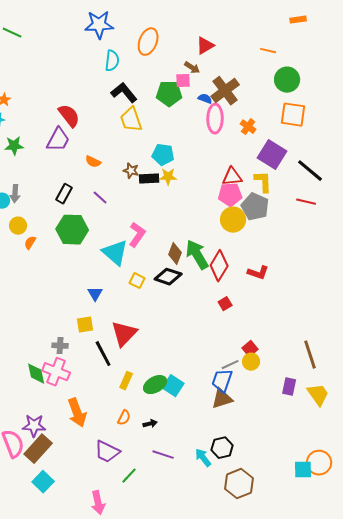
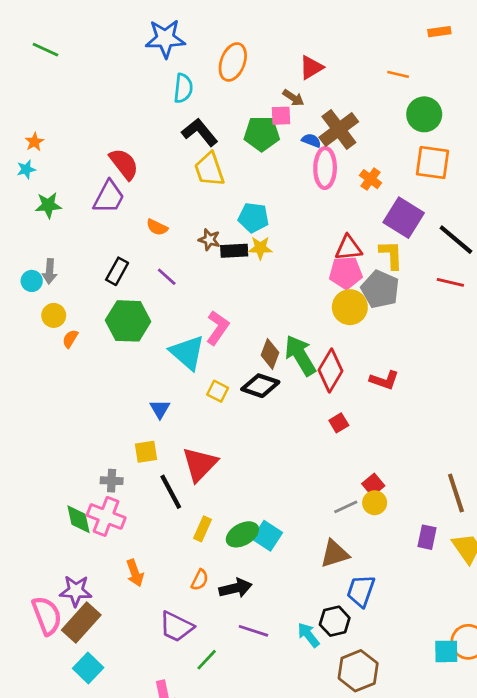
blue trapezoid: (222, 381) -> (361, 591), moved
orange arrow: (77, 413) -> (135, 573), size x0.7
black arrow: (150, 424) -> (236, 588), size x1.6

